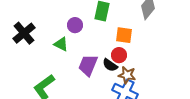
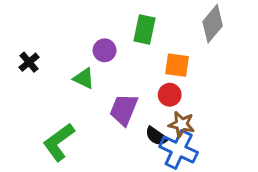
black cross: (24, 33) -> (29, 62), size x0.6
black semicircle: (110, 65) -> (156, 136), moved

